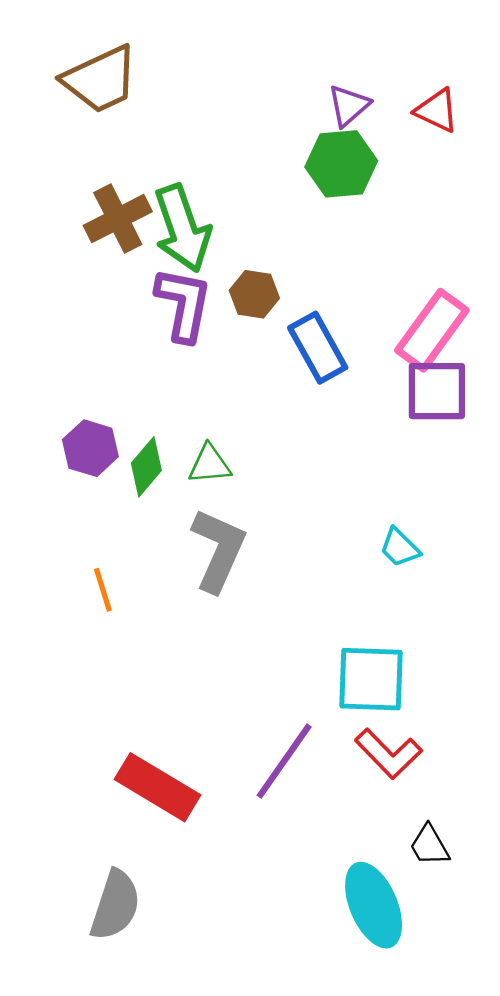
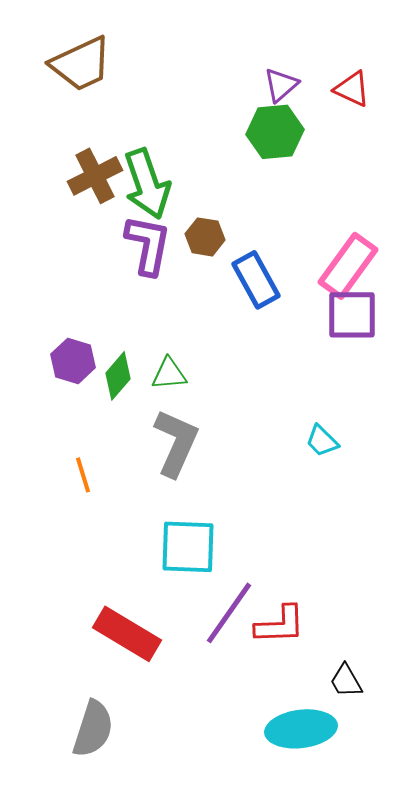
cyan square: (371, 679) -> (188, 547), moved
red L-shape: (388, 754) -> (280, 625), moved, turned -48
cyan ellipse: (374, 905) -> (301, 729), turned -74

